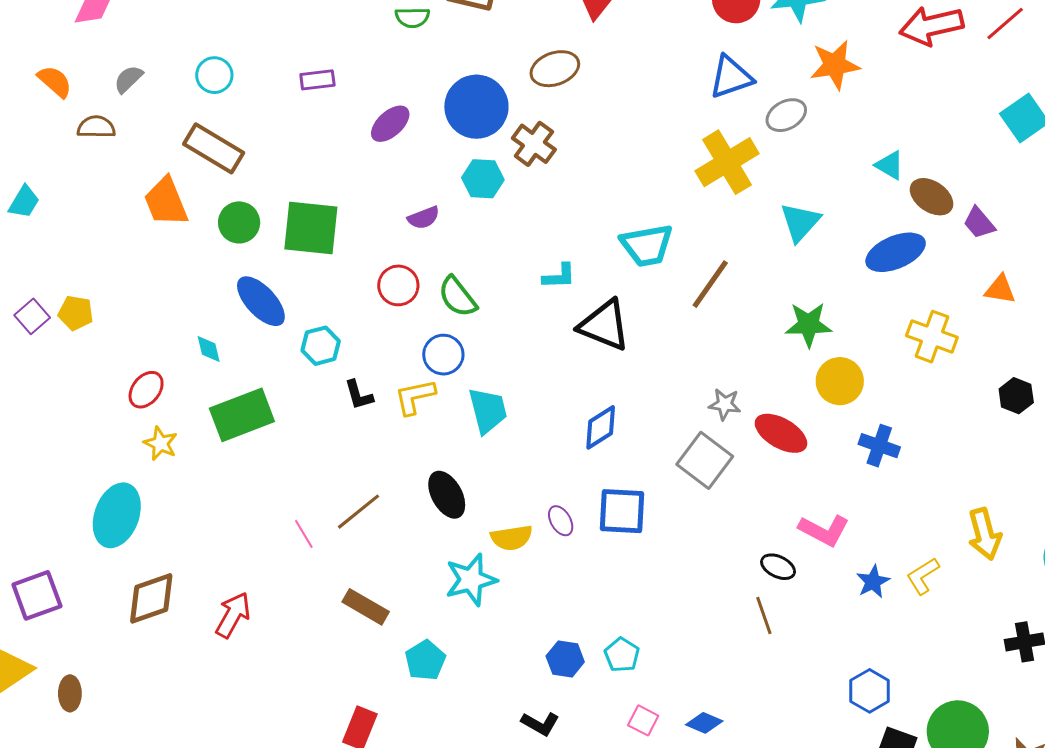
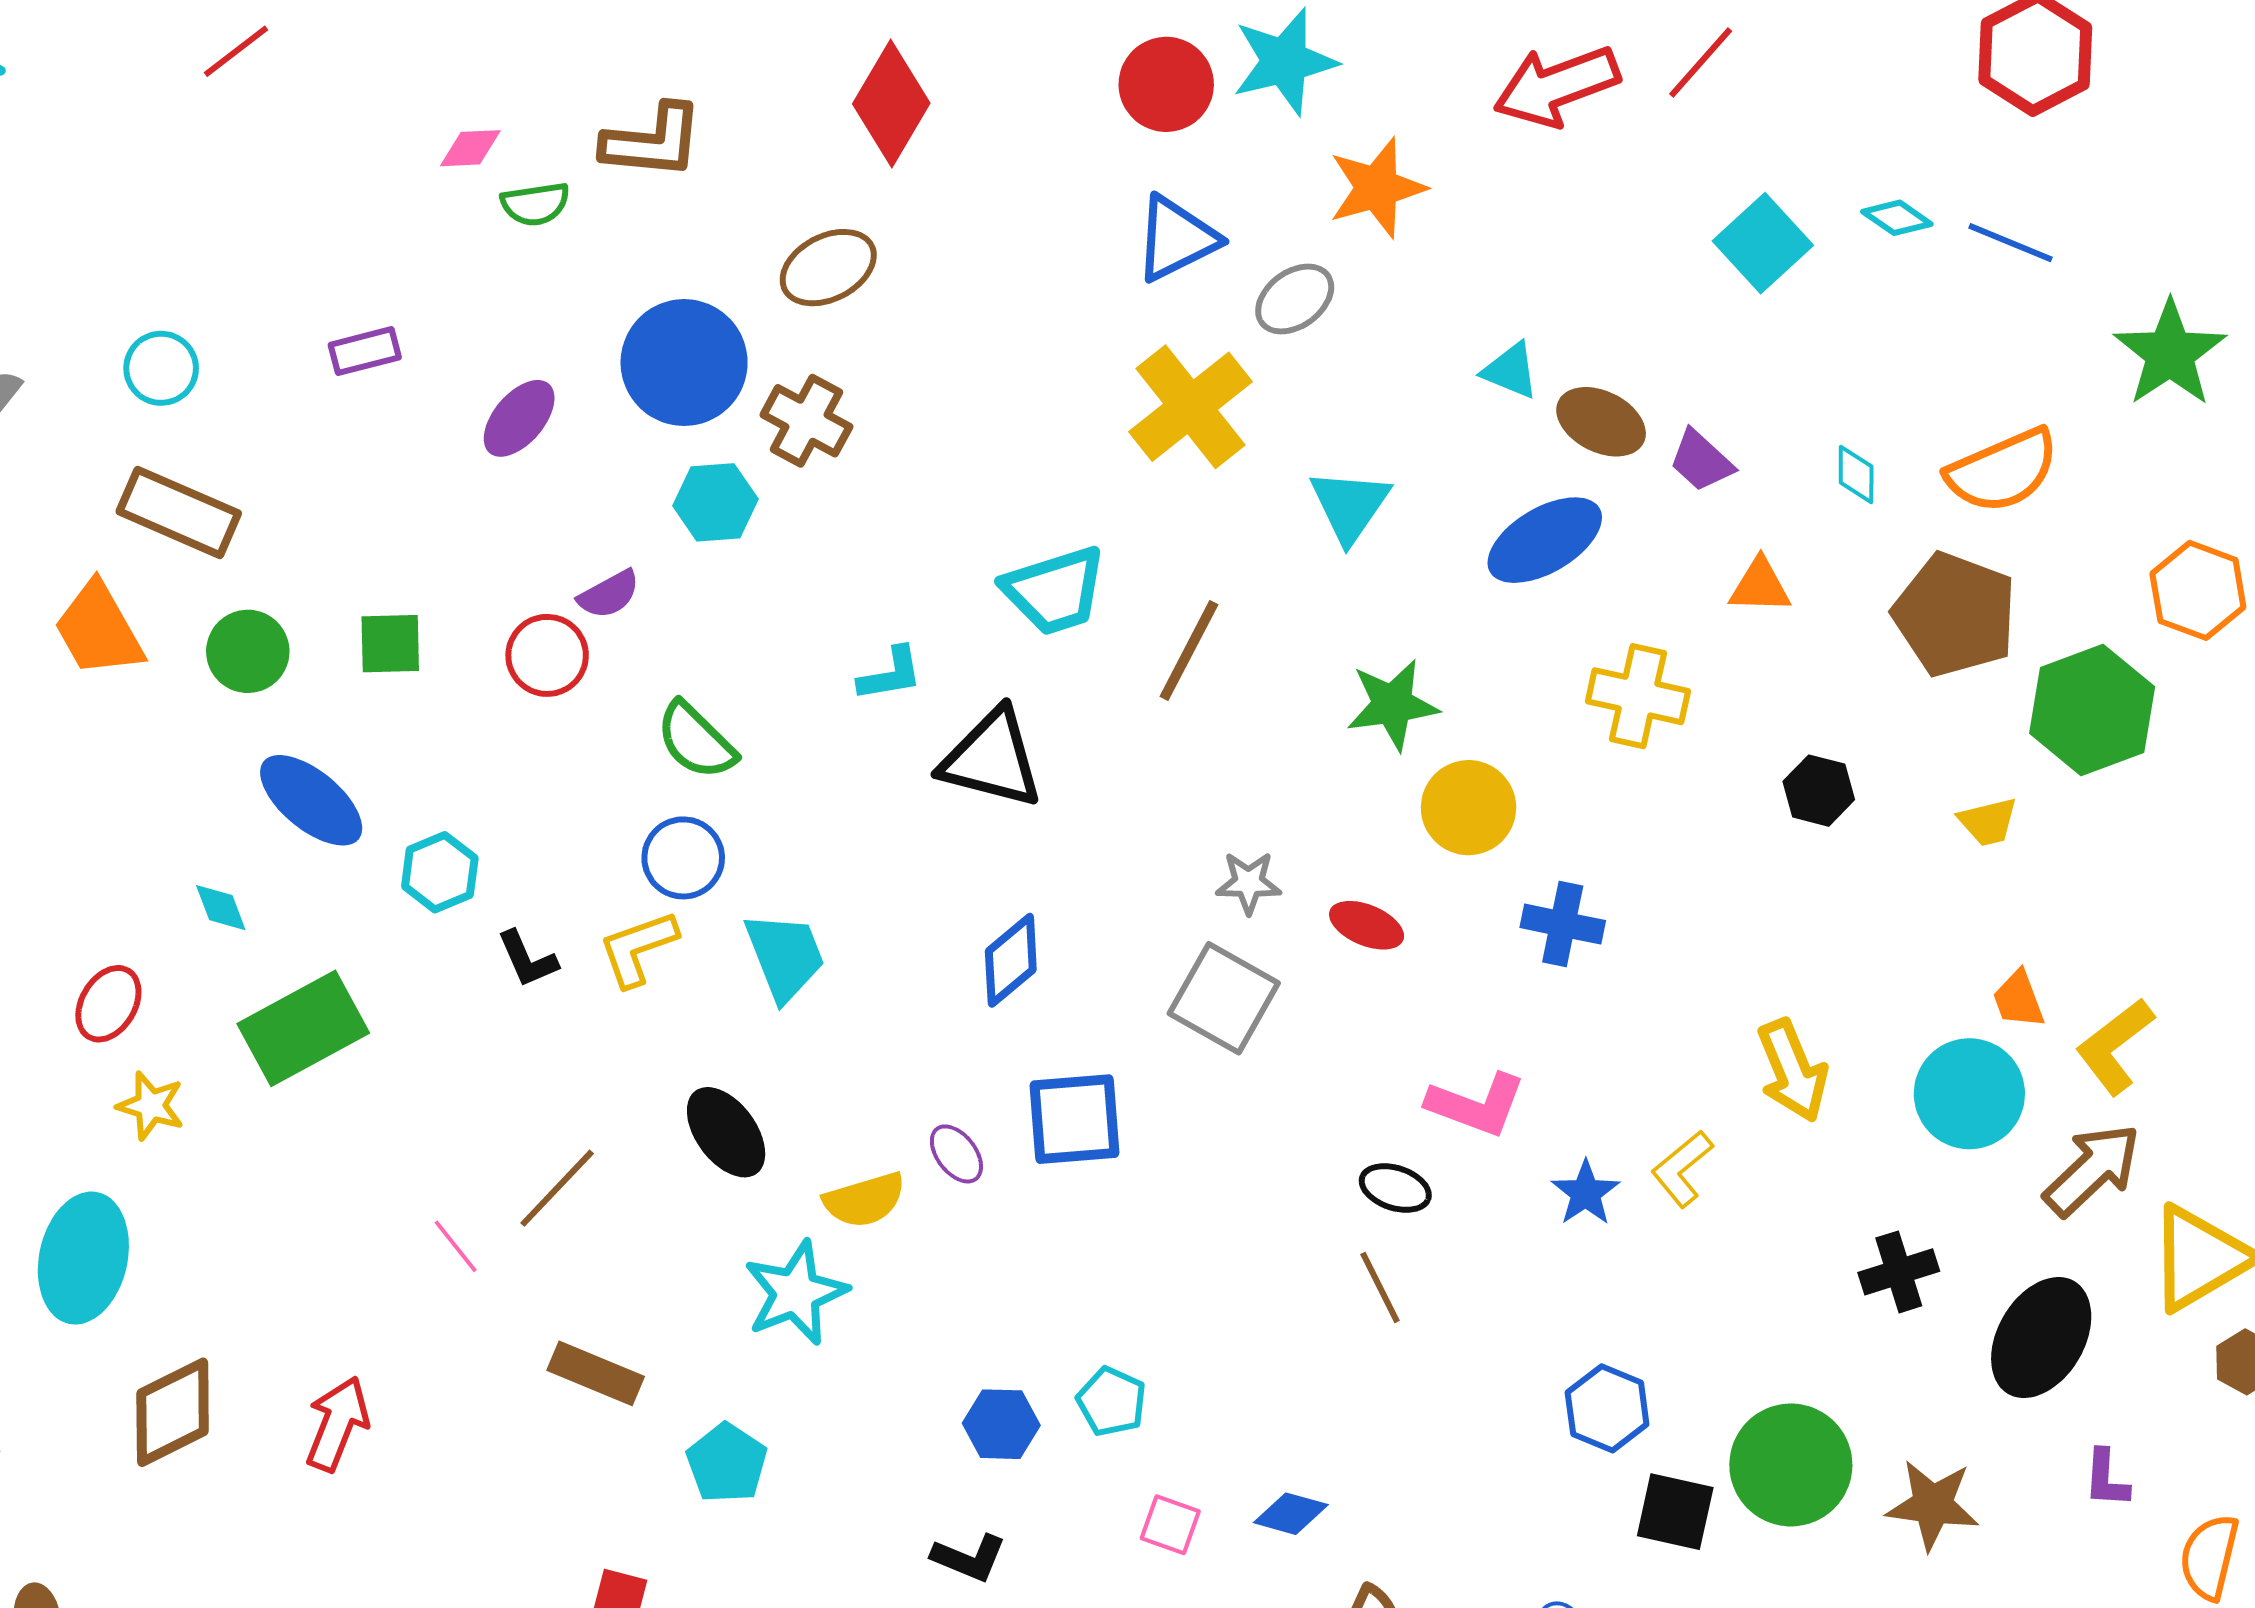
green square: (311, 228) -> (390, 644), size x0.6
red circle: (398, 285) -> (547, 655), moved
red ellipse: (781, 433) -> (1367, 925), size x0.7

